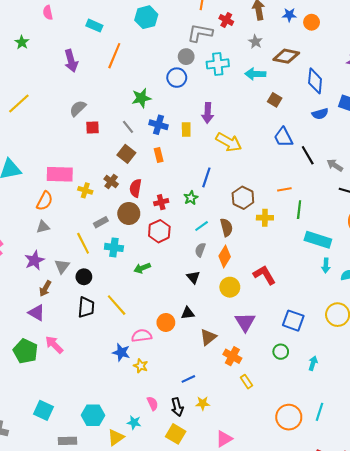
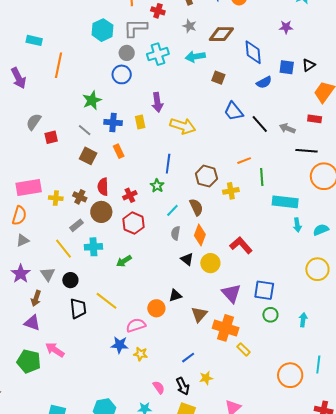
cyan hexagon: (146, 17) -> (102, 30), moved
brown cross: (111, 182) -> (80, 197), moved
black triangle: (193, 277) -> (187, 259), moved
blue square: (293, 321) -> (264, 290), moved
orange cross: (232, 356) -> (226, 328), size x1.4

